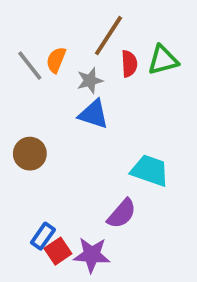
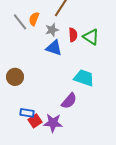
green triangle: (163, 60) -> (91, 37), moved, turned 48
red semicircle: (129, 64) -> (73, 35), moved
brown circle: (30, 154) -> (15, 77), moved
blue rectangle: (43, 236) -> (27, 113), turned 64

